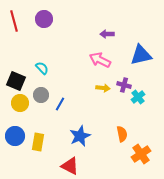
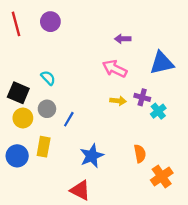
yellow rectangle: (38, 142) -> (44, 147), moved

